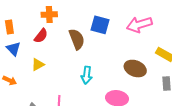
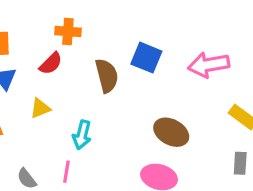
brown ellipse: (135, 69) -> (171, 132), moved
cyan arrow: (87, 75) -> (82, 135), moved

